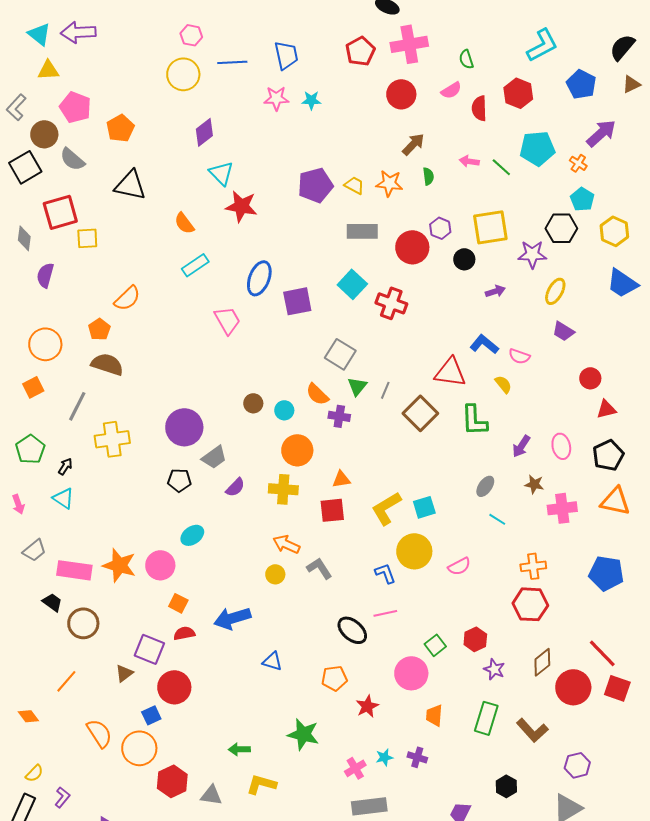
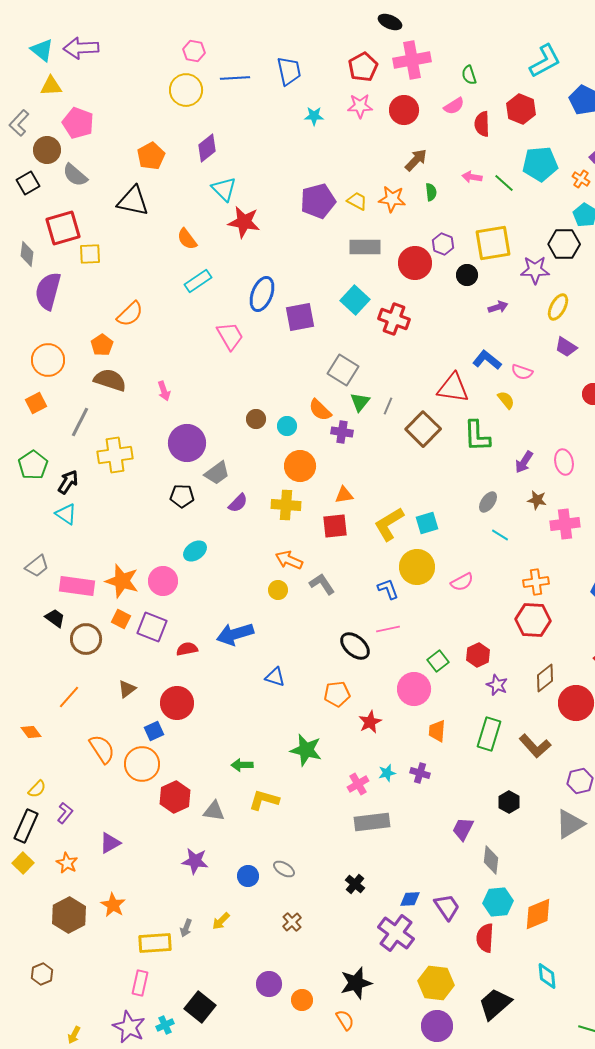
pink star: (276, 98) -> (360, 106), moved
orange pentagon: (120, 128) -> (151, 156), moved
black square: (25, 167) -> (28, 183), size x0.7
purple semicircle: (45, 275) -> (48, 291), size x1.5
black arrow: (65, 466) -> (68, 482), size x1.4
pink arrow: (18, 504) -> (164, 391), moved
orange square: (178, 603) -> (121, 619), moved
purple square: (149, 649) -> (152, 627), moved

